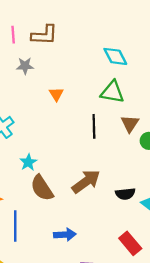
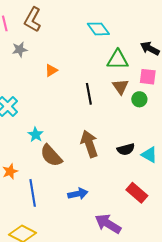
brown L-shape: (44, 35) -> (33, 20), turned 125
green triangle: (112, 92) -> (118, 60), moved
orange triangle: (56, 94) -> (51, 70), turned 40
brown arrow: (86, 182) -> (89, 144), turned -64

